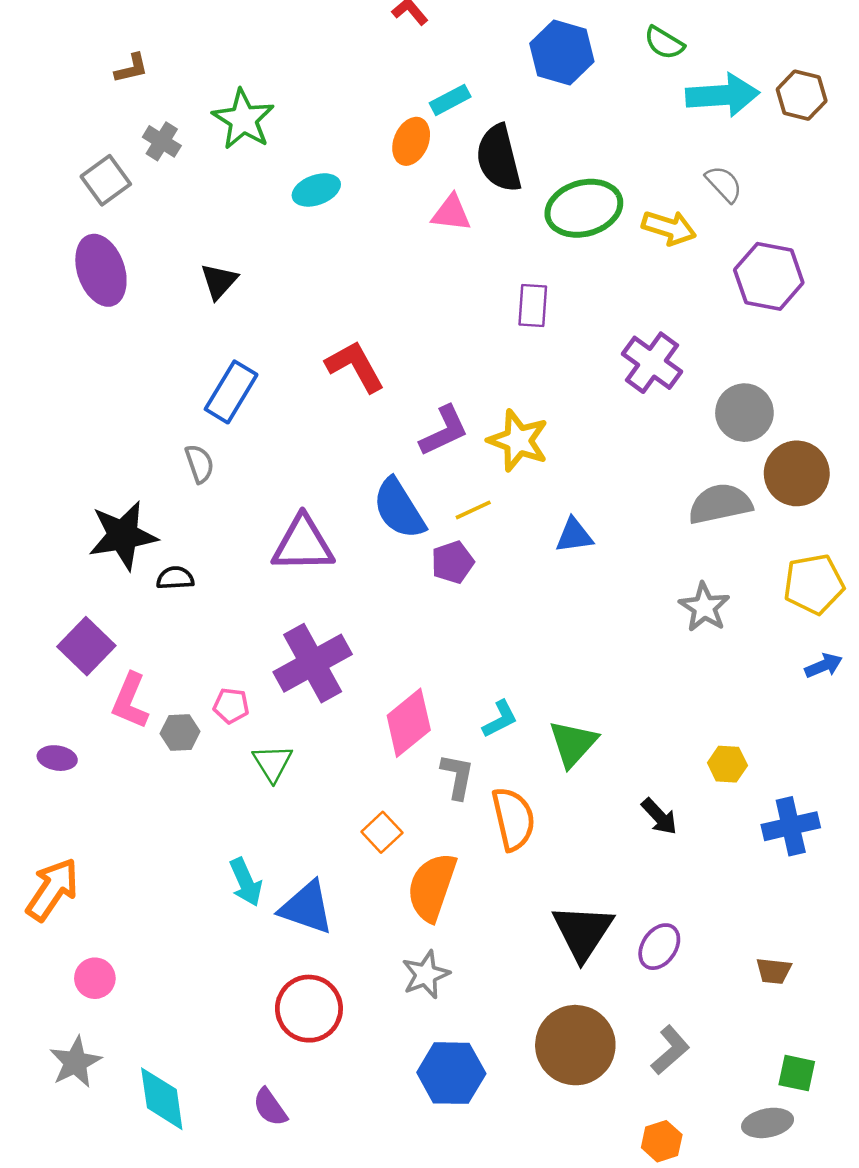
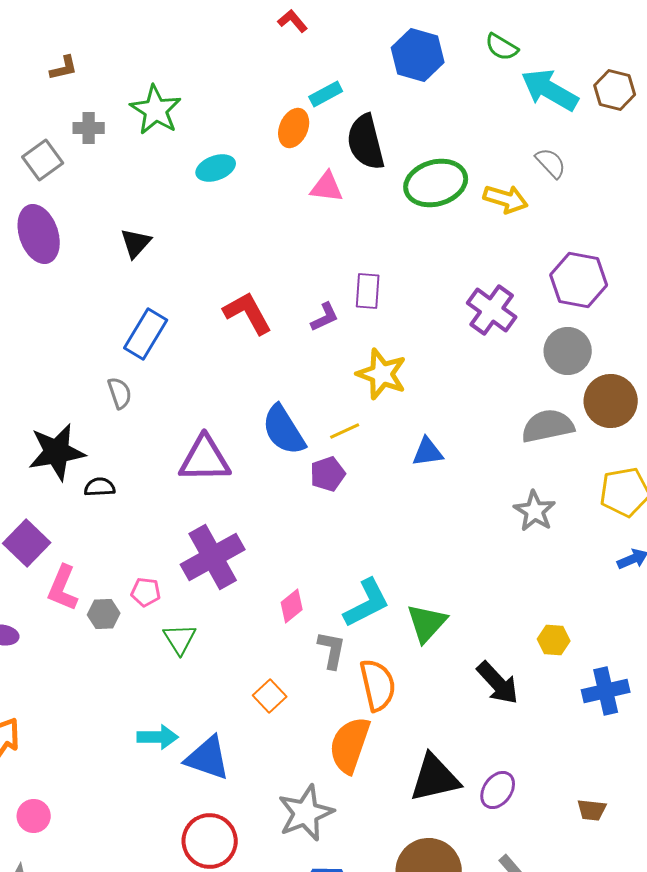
cyan arrow: (723, 95) -> (550, 90), turned -146
gray cross: (162, 141) -> (89, 128), turned -32
purple hexagon: (769, 276) -> (579, 280), moved
purple rectangle: (533, 306) -> (368, 291), moved
purple L-shape: (444, 431) -> (325, 317), moved, size x0.7
cyan L-shape: (500, 719) -> (367, 603), size x1.6
pink diamond: (409, 723) -> (292, 606), size x0.6
black arrow: (659, 816) -> (498, 683), size x1.4
cyan arrow: (246, 882) -> (158, 737), turned -66
orange semicircle: (432, 887) -> (350, 745), moved
black triangle: (583, 932) -> (435, 778), turned 44
gray star: (426, 975) -> (306, 813), size x1.4

